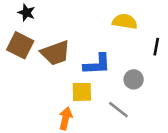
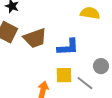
gray circle: (134, 79) -> (101, 66), moved
yellow square: (82, 92) -> (64, 75), moved

